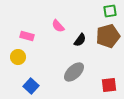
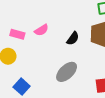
pink semicircle: (58, 26) -> (41, 30), moved, turned -80

